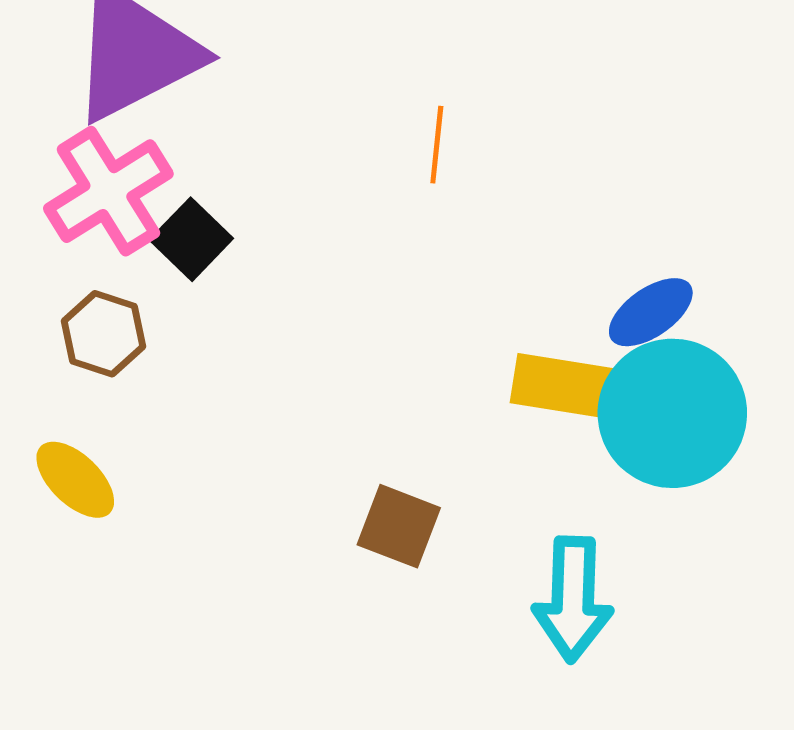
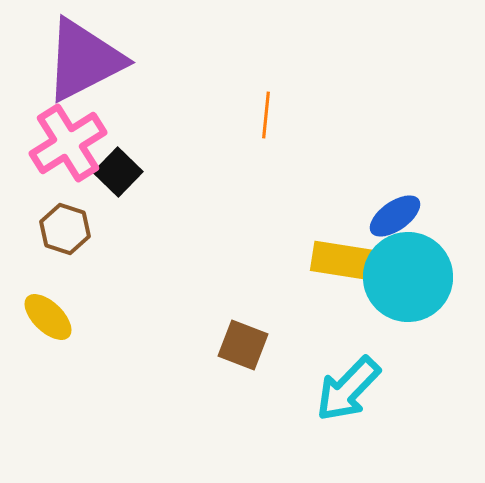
cyan arrow: (573, 599) -> (348, 389), turned 42

